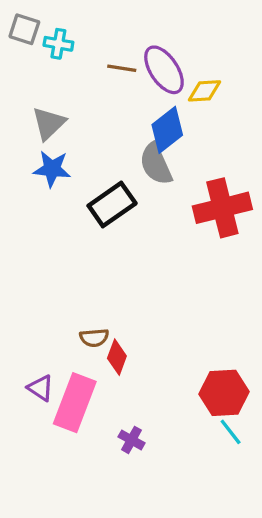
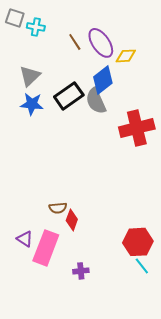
brown line: (122, 68) -> (75, 42), turned 48
black rectangle: (112, 205) -> (69, 96), moved
purple cross: (132, 440) -> (81, 271), turned -35

